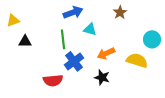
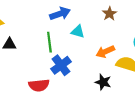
orange arrow: (106, 53) -> (105, 52), moved
black star: (102, 77) -> (103, 82), moved

